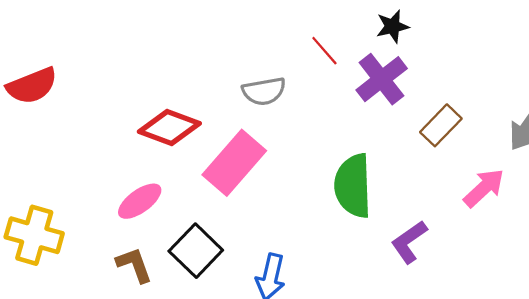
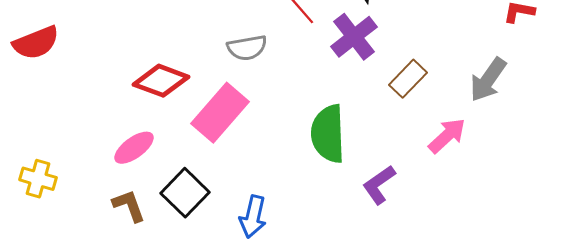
yellow cross: (34, 235) -> (38, 179), size x0.7

